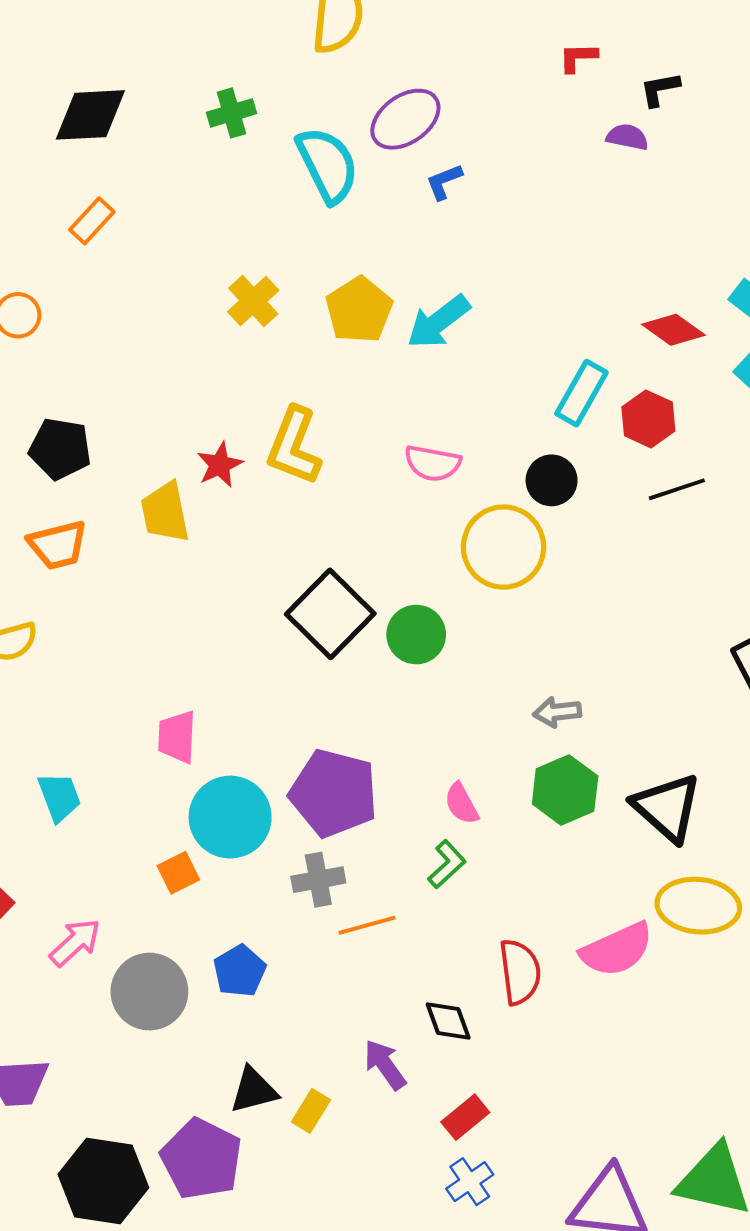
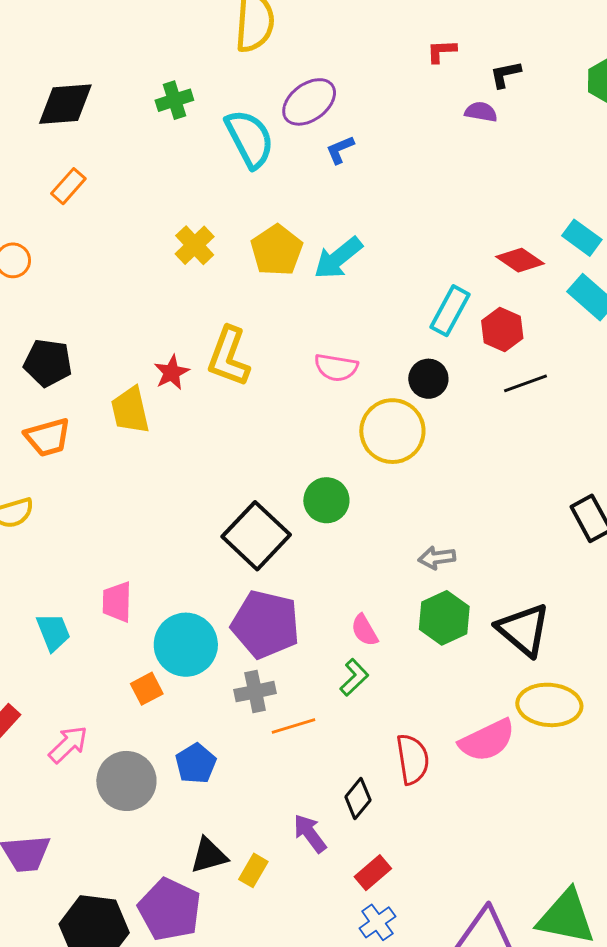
black square: (330, 614) -> (256, 536), moved
pink trapezoid: (177, 737) -> (117, 602), moved
black diamond: (448, 1021) -> (358, 798), turned 60

